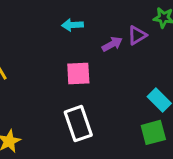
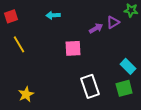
cyan arrow: (72, 25) -> (53, 15), moved
white rectangle: (78, 124) -> (90, 86), moved

